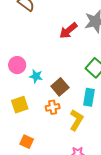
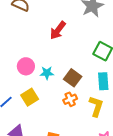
red arrow: (68, 31) -> (58, 30), moved
yellow square: (20, 105) -> (30, 97), moved

